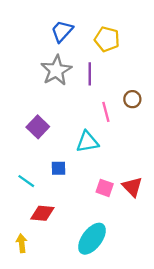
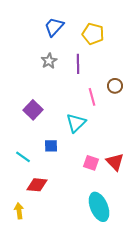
gray star: (56, 70) -> (49, 61), size x0.6
cyan triangle: (87, 142) -> (76, 123), turned -35
cyan ellipse: (92, 239) -> (99, 207), moved, turned -60

